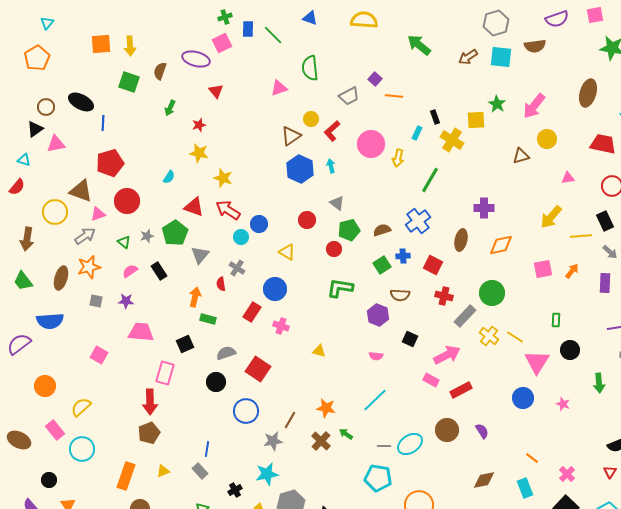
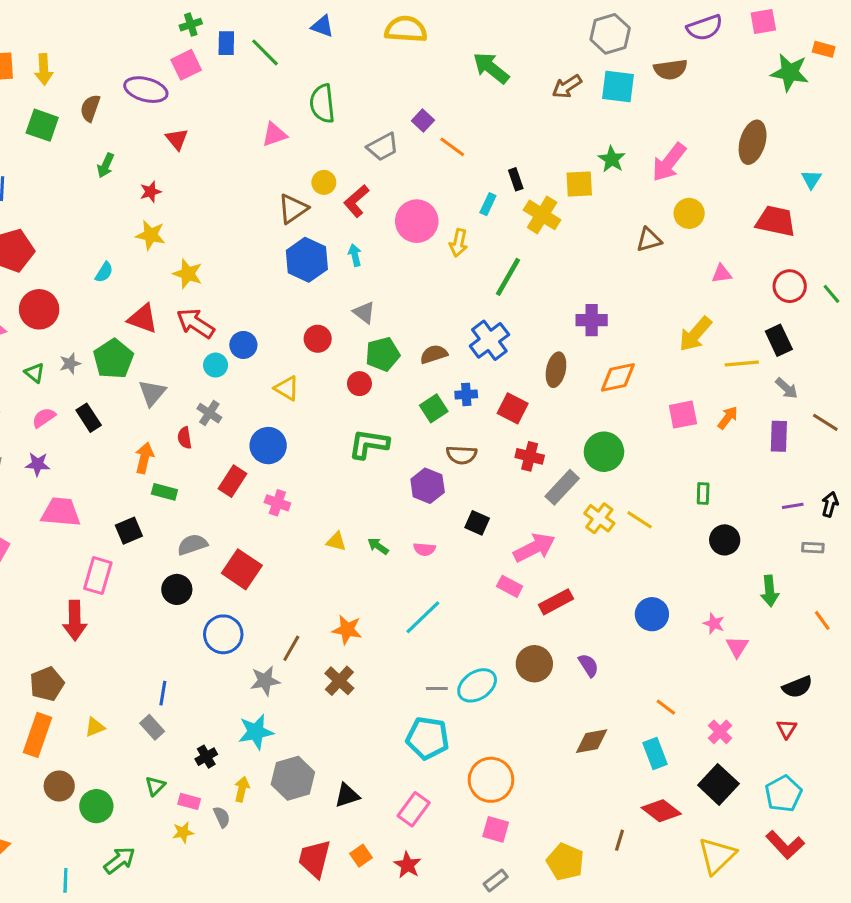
orange line: (394, 96) -> (452, 147), turned 30
pink triangle: (537, 362) -> (737, 647), moved, size x0.6
brown pentagon: (149, 433) -> (47, 684), moved
green arrow: (346, 434) -> (378, 546), moved

